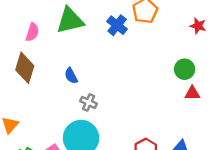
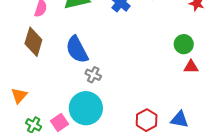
blue semicircle: (71, 76) -> (77, 50), size x1.8

